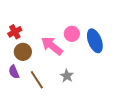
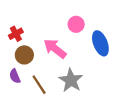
pink circle: (72, 34) -> (76, 24), moved
gray star: (67, 76) -> (71, 80), size x1.6

